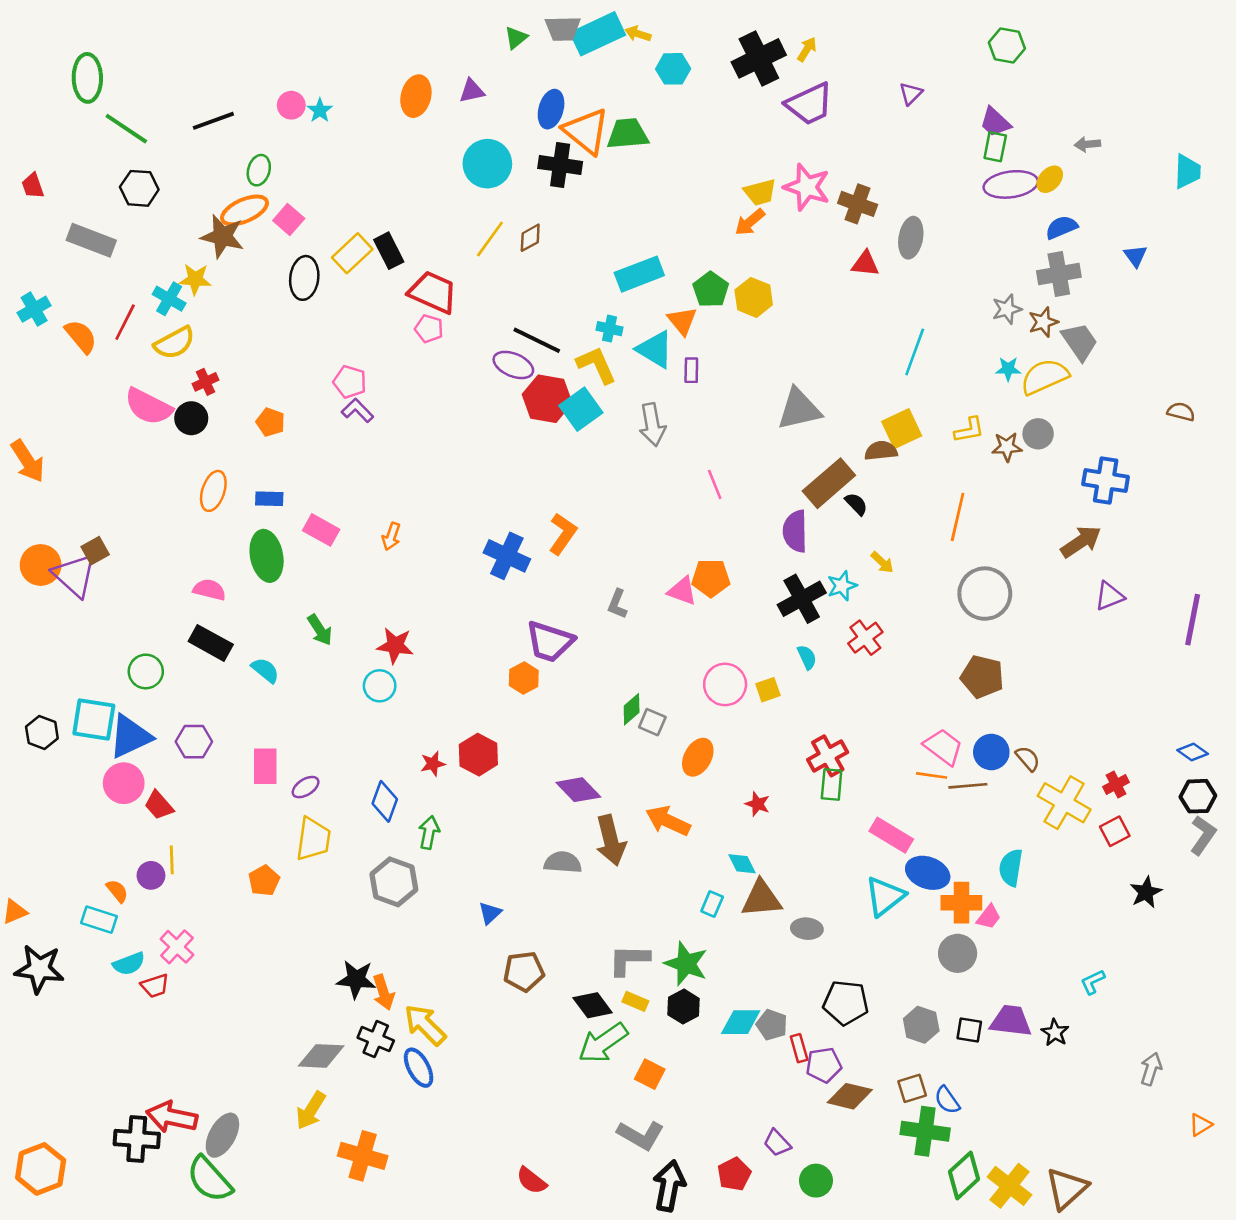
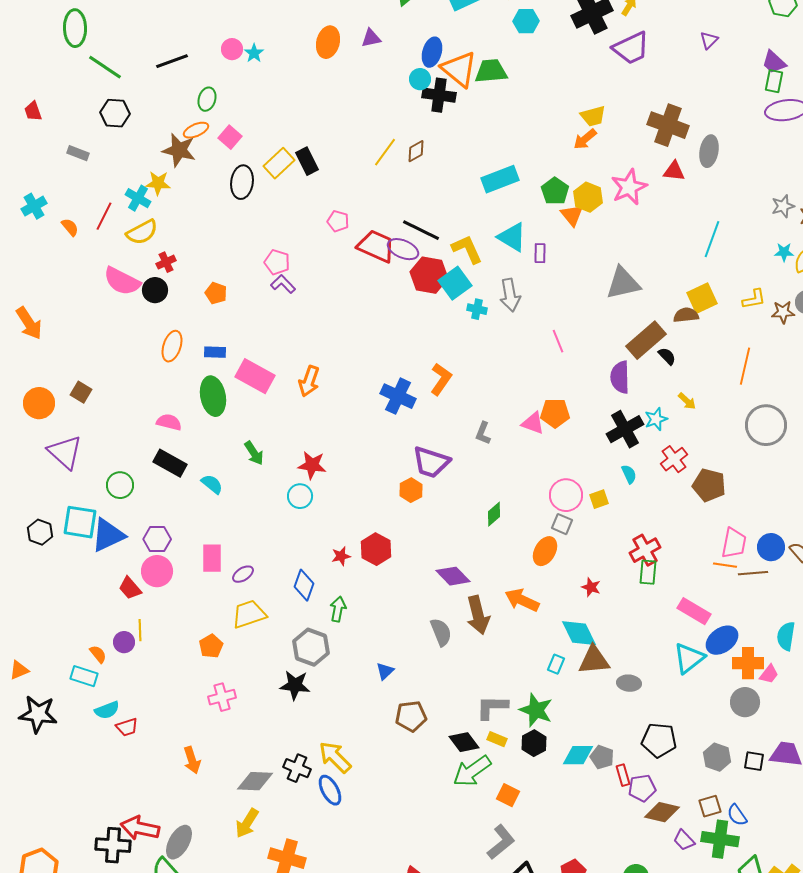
cyan circle: (487, 164) -> (420, 79), moved, size x0.6
pink star: (807, 187) -> (629, 187), moved, turned 30
brown cross: (858, 204) -> (668, 125), size x1.4
orange ellipse: (245, 210) -> (196, 130), size x0.7
gray rectangle: (91, 240) -> (78, 153), size x0.6
red trapezoid: (433, 292) -> (376, 246), moved
orange triangle: (682, 321) -> (572, 215), moved
cyan cross: (609, 329) -> (477, 309), moved
orange semicircle: (81, 336) -> (70, 227), size x0.7
pink rectangle: (321, 530) -> (255, 376), size x1.4
orange arrow: (391, 536) -> (309, 381), size x1.4
brown square: (95, 551) -> (81, 392), turned -30
purple triangle: (74, 575) -> (65, 452), moved
brown pentagon: (982, 677) -> (709, 485), moved
gray square: (652, 722) -> (562, 524), moved
pink trapezoid: (943, 747) -> (734, 543), turned 64
pink circle: (124, 783) -> (157, 571), moved
yellow trapezoid: (313, 839) -> (249, 614), turned -117
gray semicircle: (563, 862) -> (441, 632), turned 64
cyan diamond: (742, 864) -> (579, 633), size x1.6
blue ellipse: (928, 873) -> (722, 640), turned -56
pink cross: (177, 947) -> (222, 697), moved, turned 32
black star: (356, 979) -> (295, 685), moved
orange arrow: (383, 992) -> (192, 760), moved
gray L-shape: (641, 1135) -> (501, 842), turned -69
purple trapezoid: (777, 1143) -> (684, 840), moved

